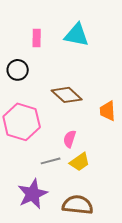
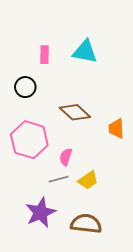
pink semicircle: (70, 139) -> (66, 157), moved

